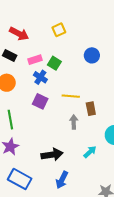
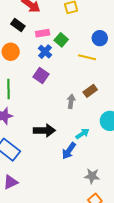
yellow line: (71, 96) -> (87, 57), moved
brown rectangle: (91, 109) -> (90, 91), turned 56
blue arrow: (62, 180) -> (69, 151), moved

